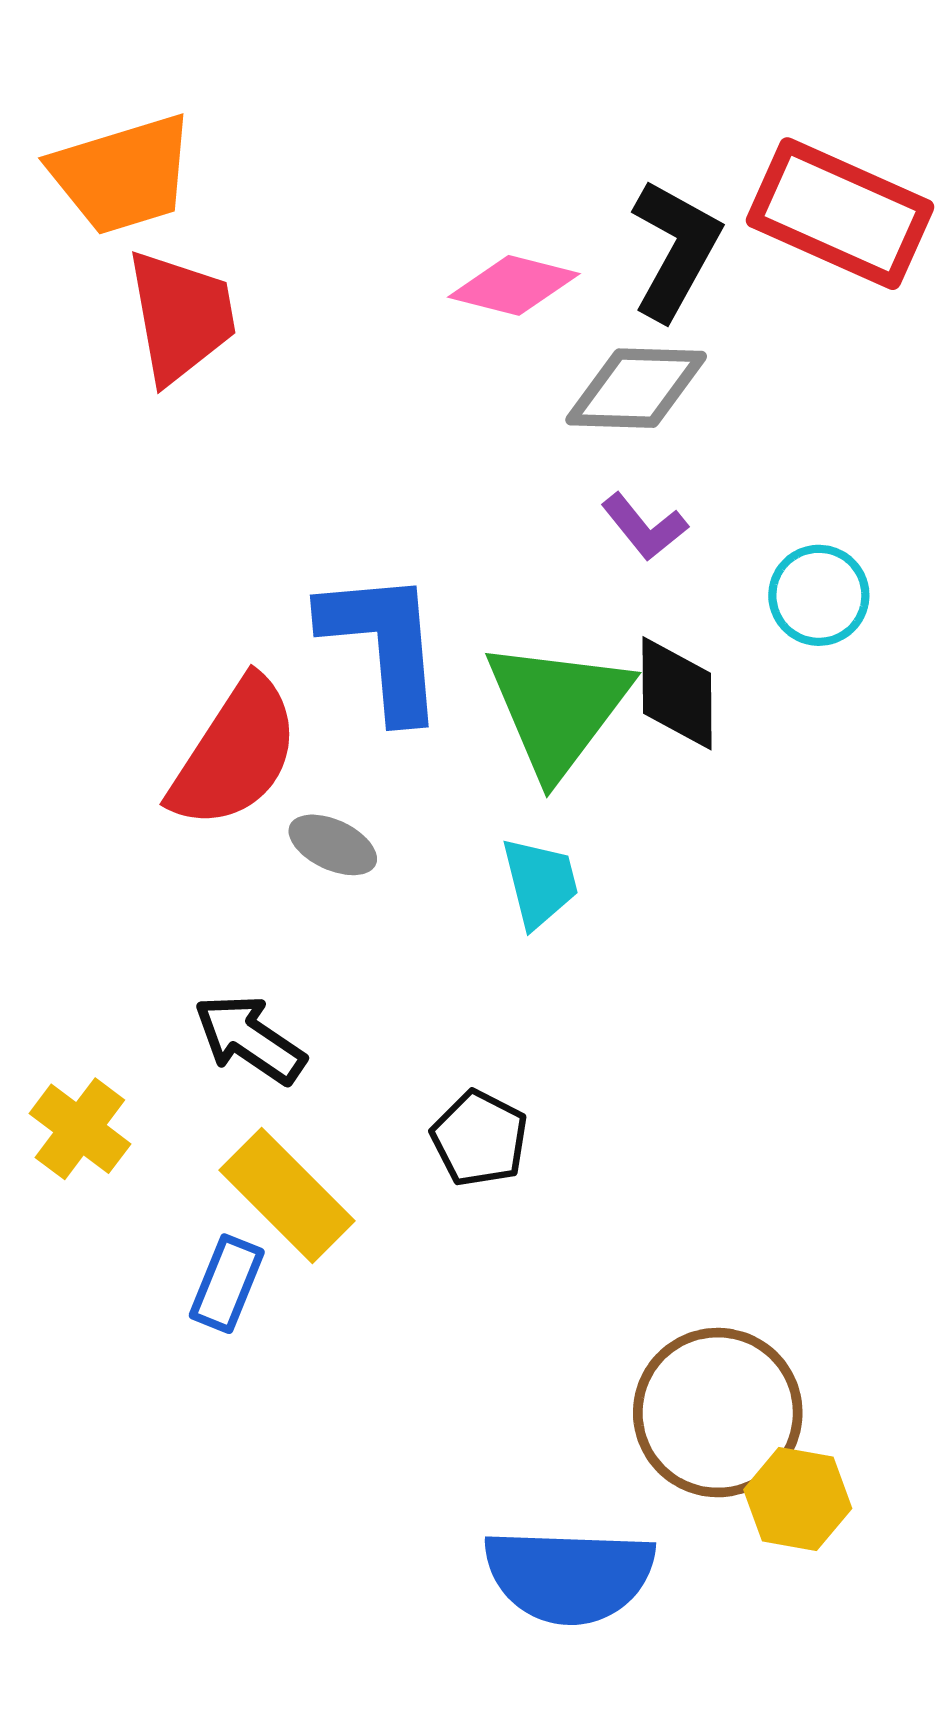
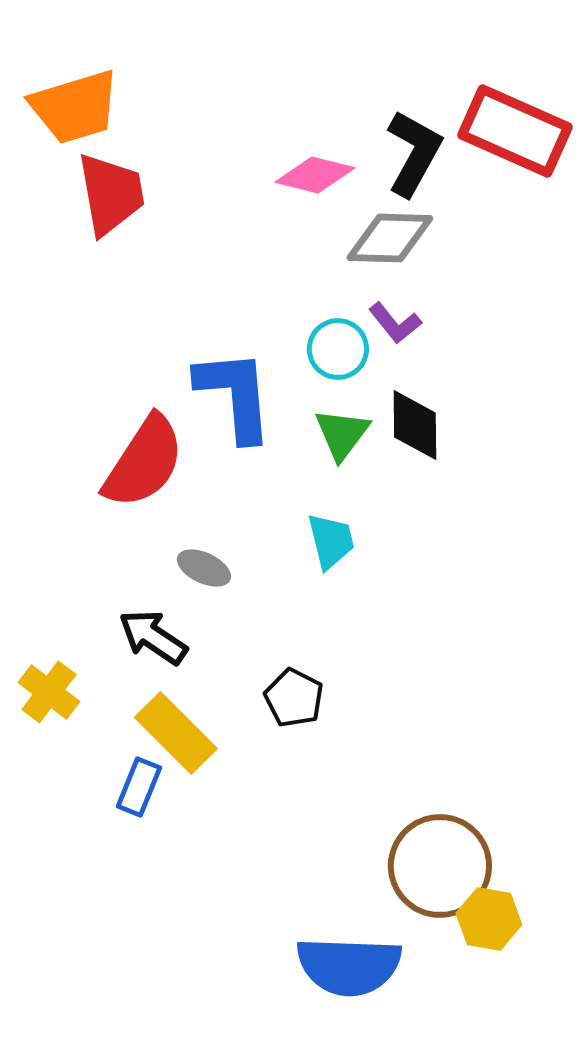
cyan circle: (819, 595) -> (338, 349), moved
green triangle: (558, 708) -> (342, 434), size x0.6
gray ellipse: (333, 845) -> (204, 568), moved

